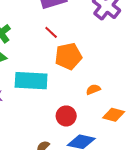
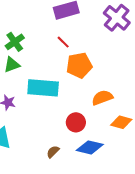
orange semicircle: (93, 89) -> (102, 98), size x1.5

